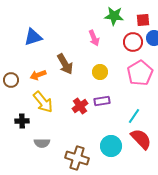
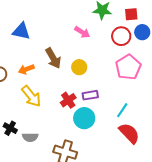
blue triangle: (33, 37) -> (21, 31), turned 30
pink arrow: (94, 38) -> (82, 32), turned -35
yellow circle: (100, 72) -> (79, 67), moved
black cross: (22, 121) -> (10, 128), moved, turned 32
cyan circle: (111, 146) -> (84, 118), moved

